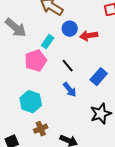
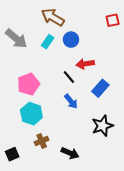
red arrow: (89, 36) -> (85, 64), moved
cyan rectangle: (48, 42) -> (48, 42), moved
pink pentagon: (36, 61) -> (28, 84), moved

